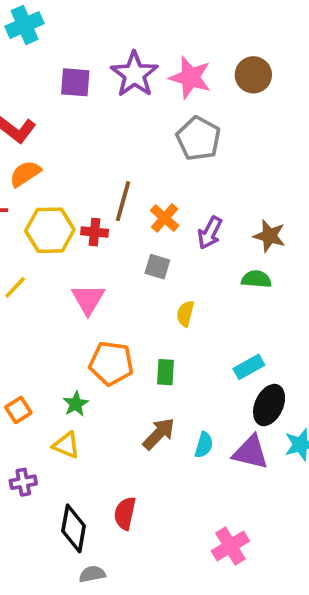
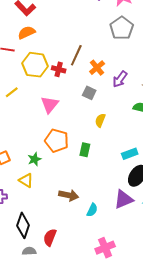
brown arrow: (159, 434) -> (69, 195), moved, turned 48
cyan semicircle: (204, 445) -> (92, 210), moved
purple triangle: (251, 452) -> (124, 199), turned -45
red semicircle: (125, 513) -> (50, 237), moved

